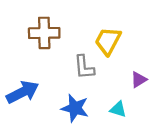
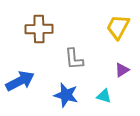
yellow trapezoid: (108, 41) -> (118, 27), moved

